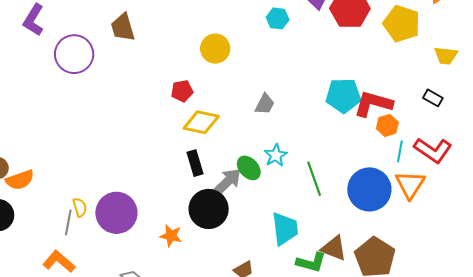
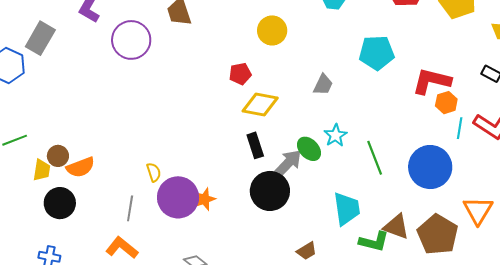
cyan pentagon: (343, 96) -> (377, 53), moved
orange triangle: (410, 185) -> (478, 210), moved
yellow semicircle: (80, 207) -> (154, 172), moved
orange star: (171, 236) -> (204, 199), moved, turned -30

